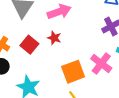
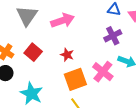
red star: (54, 38) -> (67, 55), moved

